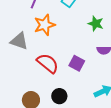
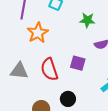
gray triangle: (19, 41) -> (19, 71), moved
red semicircle: (48, 63) -> (49, 69), turned -135

